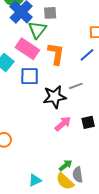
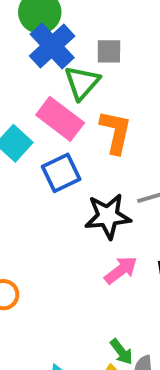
blue square: (30, 76) -> (61, 173), turned -30
green arrow: (66, 165) -> (121, 352), turned 88

